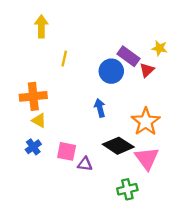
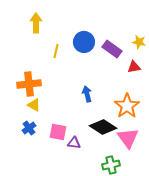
red triangle: (147, 70) -> (134, 67), moved, turned 32
blue circle: (111, 71) -> (84, 42), moved

